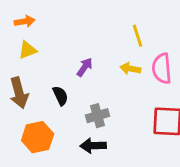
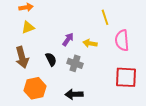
yellow arrow: (130, 69) -> (90, 43), moved
gray cross: (97, 116) -> (75, 63), moved, turned 35

